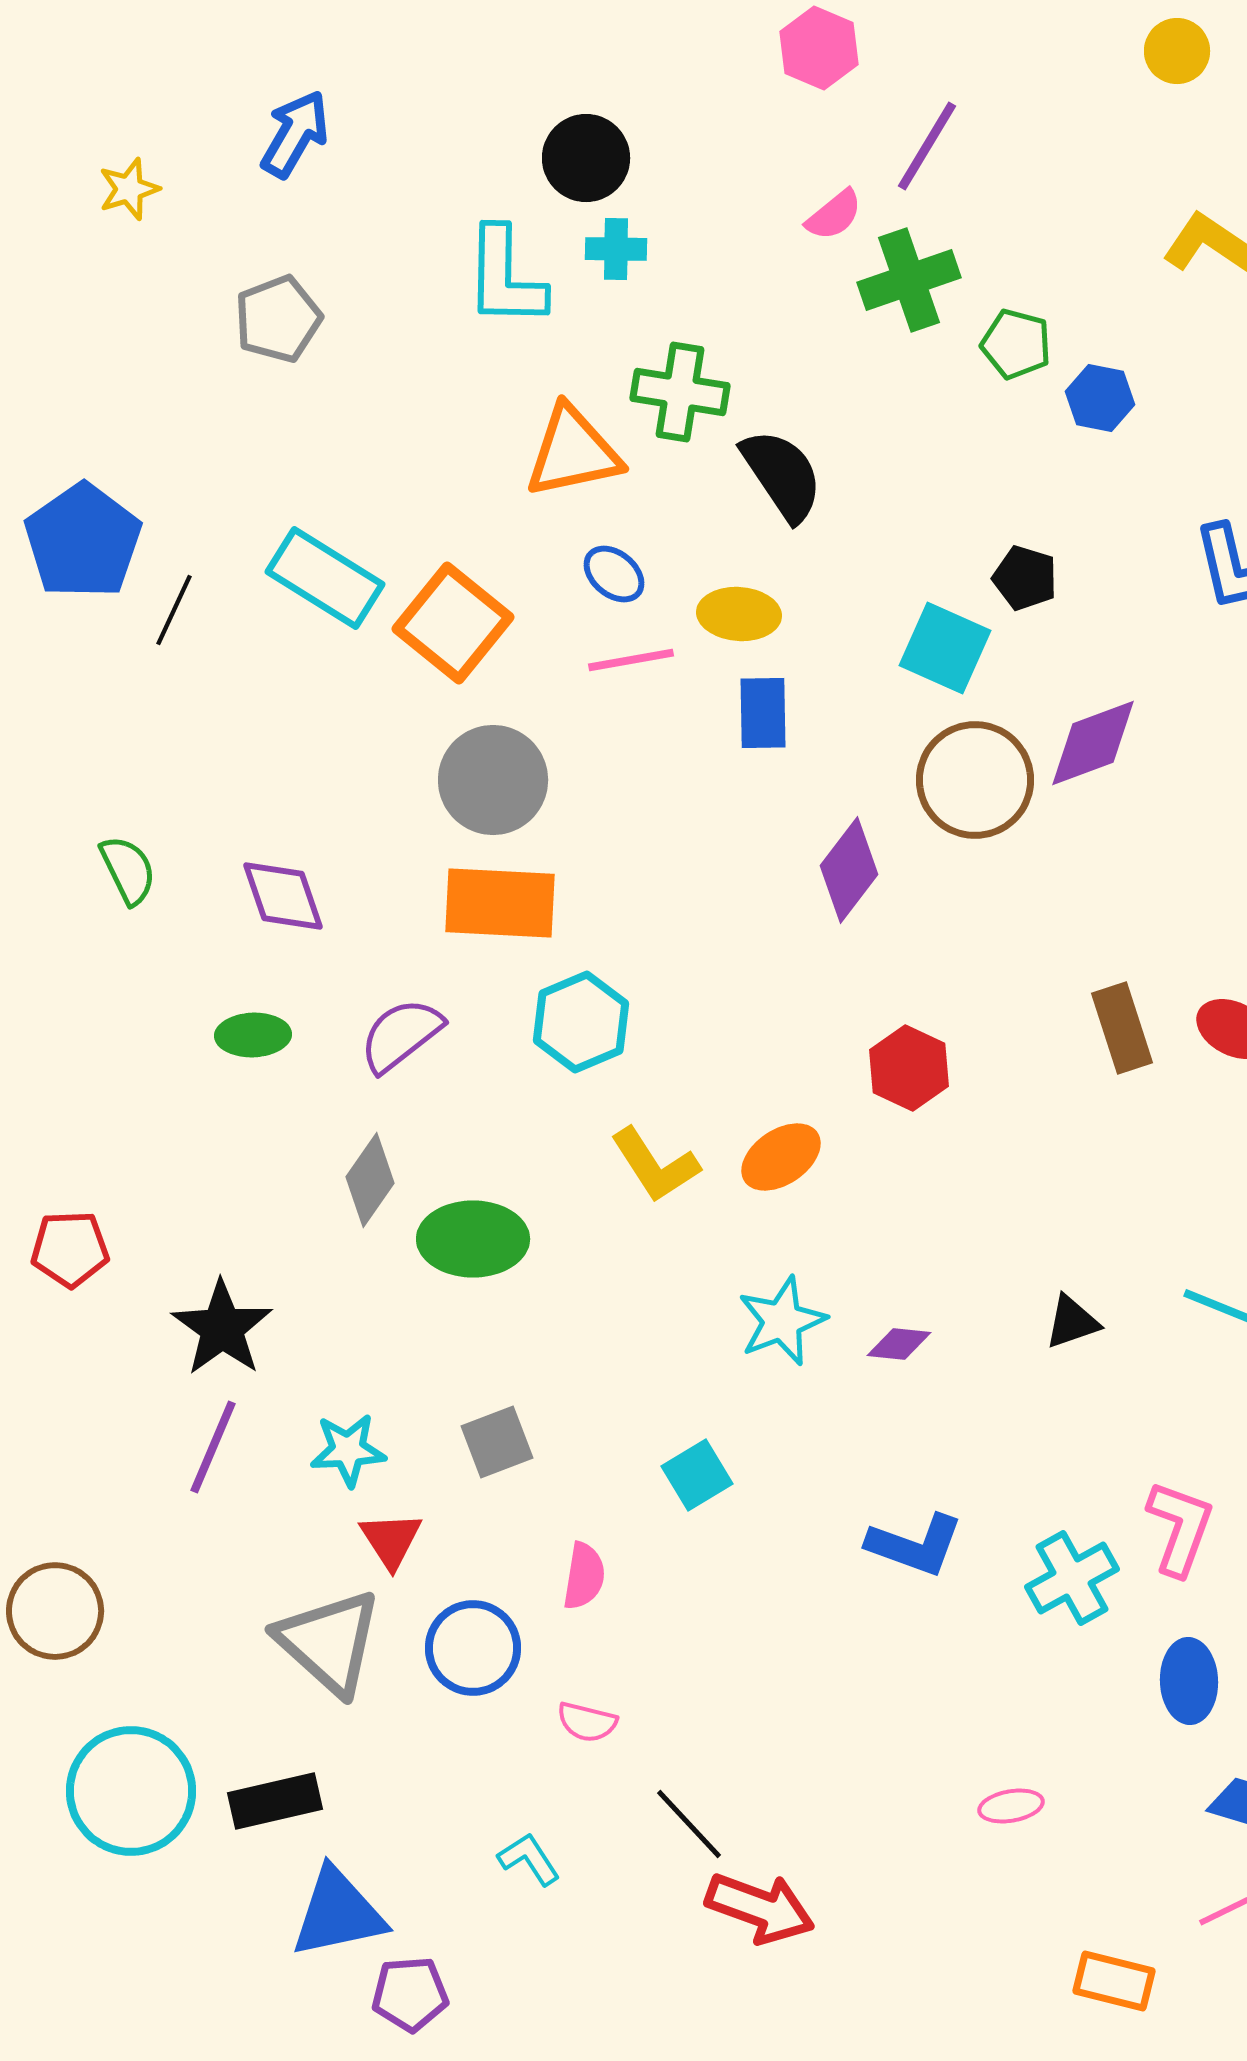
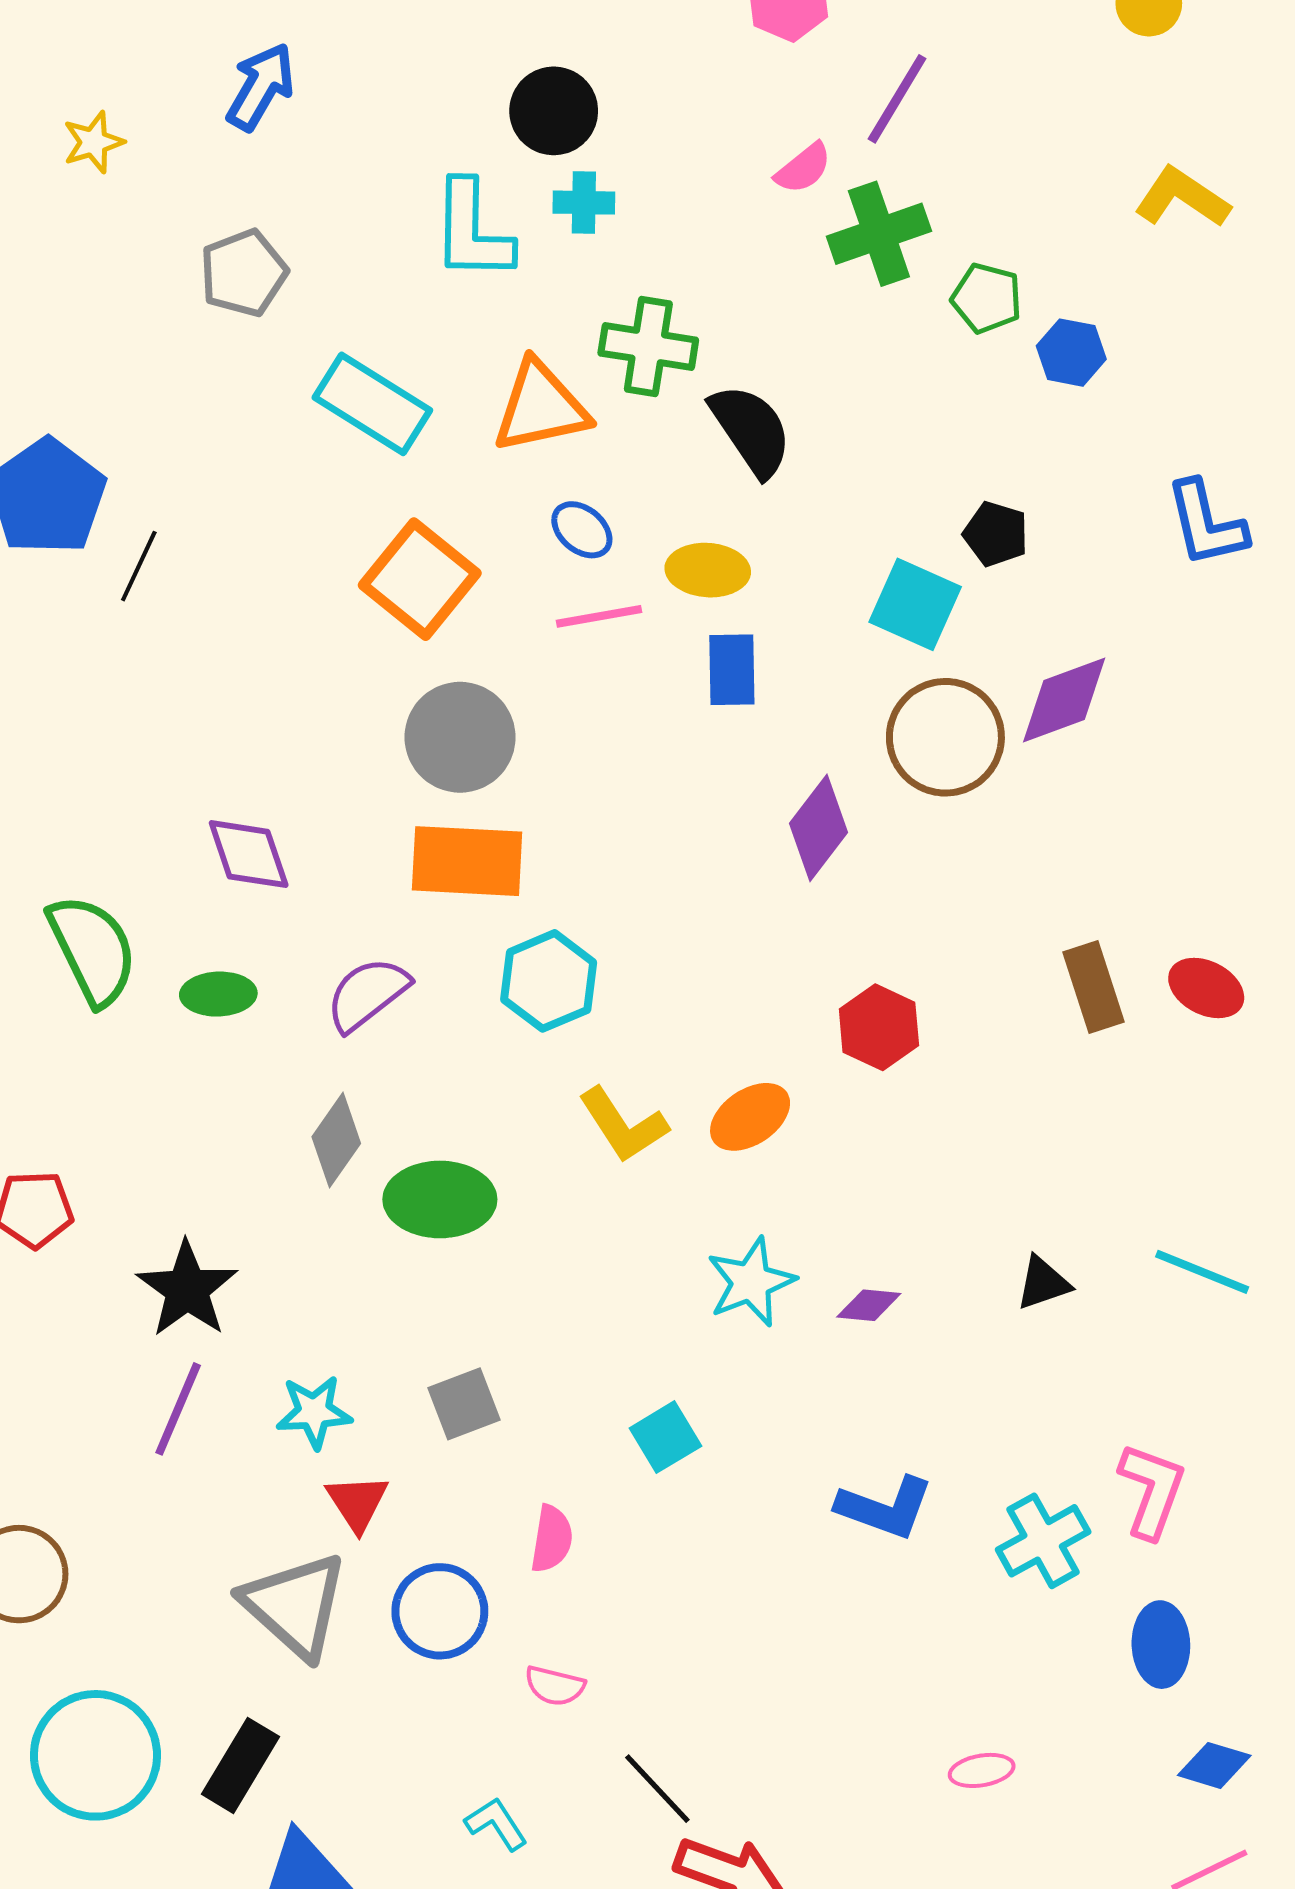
cyan rectangle: (325, 578) -> (372, 404), moved
green semicircle: (128, 870) -> (92, 950), moved, size x1.6
black rectangle: (275, 1801) -> (240, 1765), turned -46

